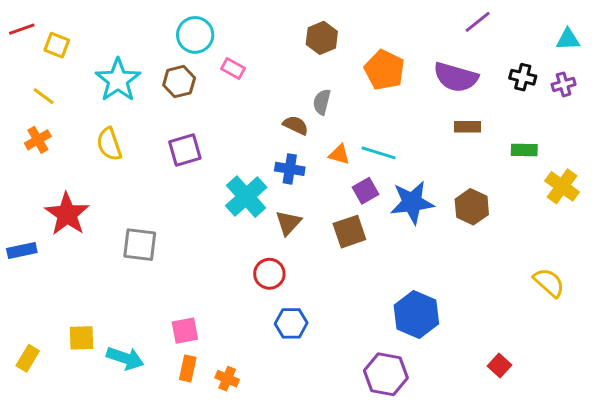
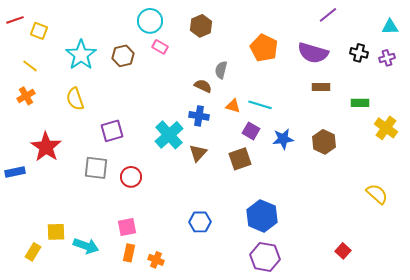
cyan circle: (195, 35) -> (150, 21), moved
brown hexagon: (322, 38) -> (201, 26), moved
purple square: (185, 150) -> (112, 131), moved
purple square: (365, 191) -> (251, 131), turned -30
blue star: (412, 202) -> (283, 139), size x0.7
red circle: (269, 274) -> (131, 177), moved
blue hexagon: (416, 315) -> (262, 216), moved
yellow rectangle: (28, 358) -> (33, 252), moved

